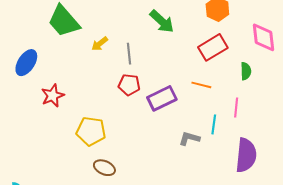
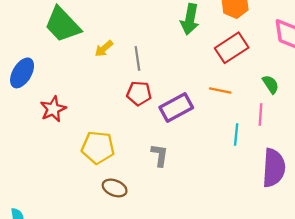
green arrow: (162, 21) -> (190, 19), moved, turned 60
green semicircle: (246, 71) -> (271, 84), moved, turned -30
gray L-shape: (189, 138) -> (160, 155), moved, turned 85

